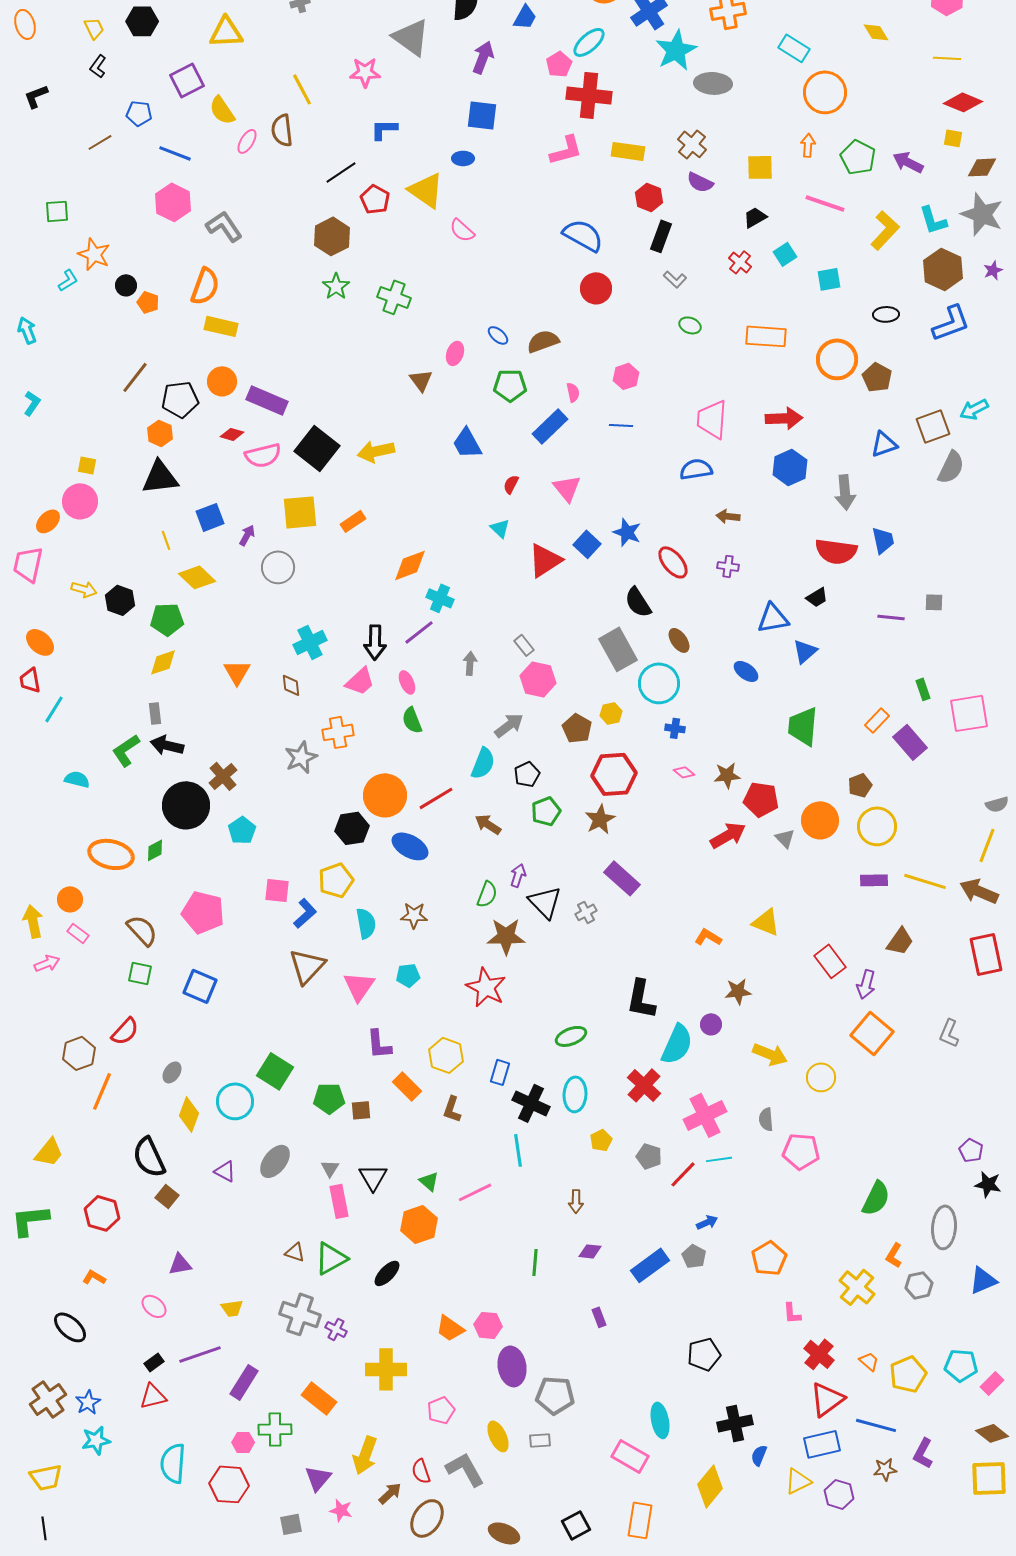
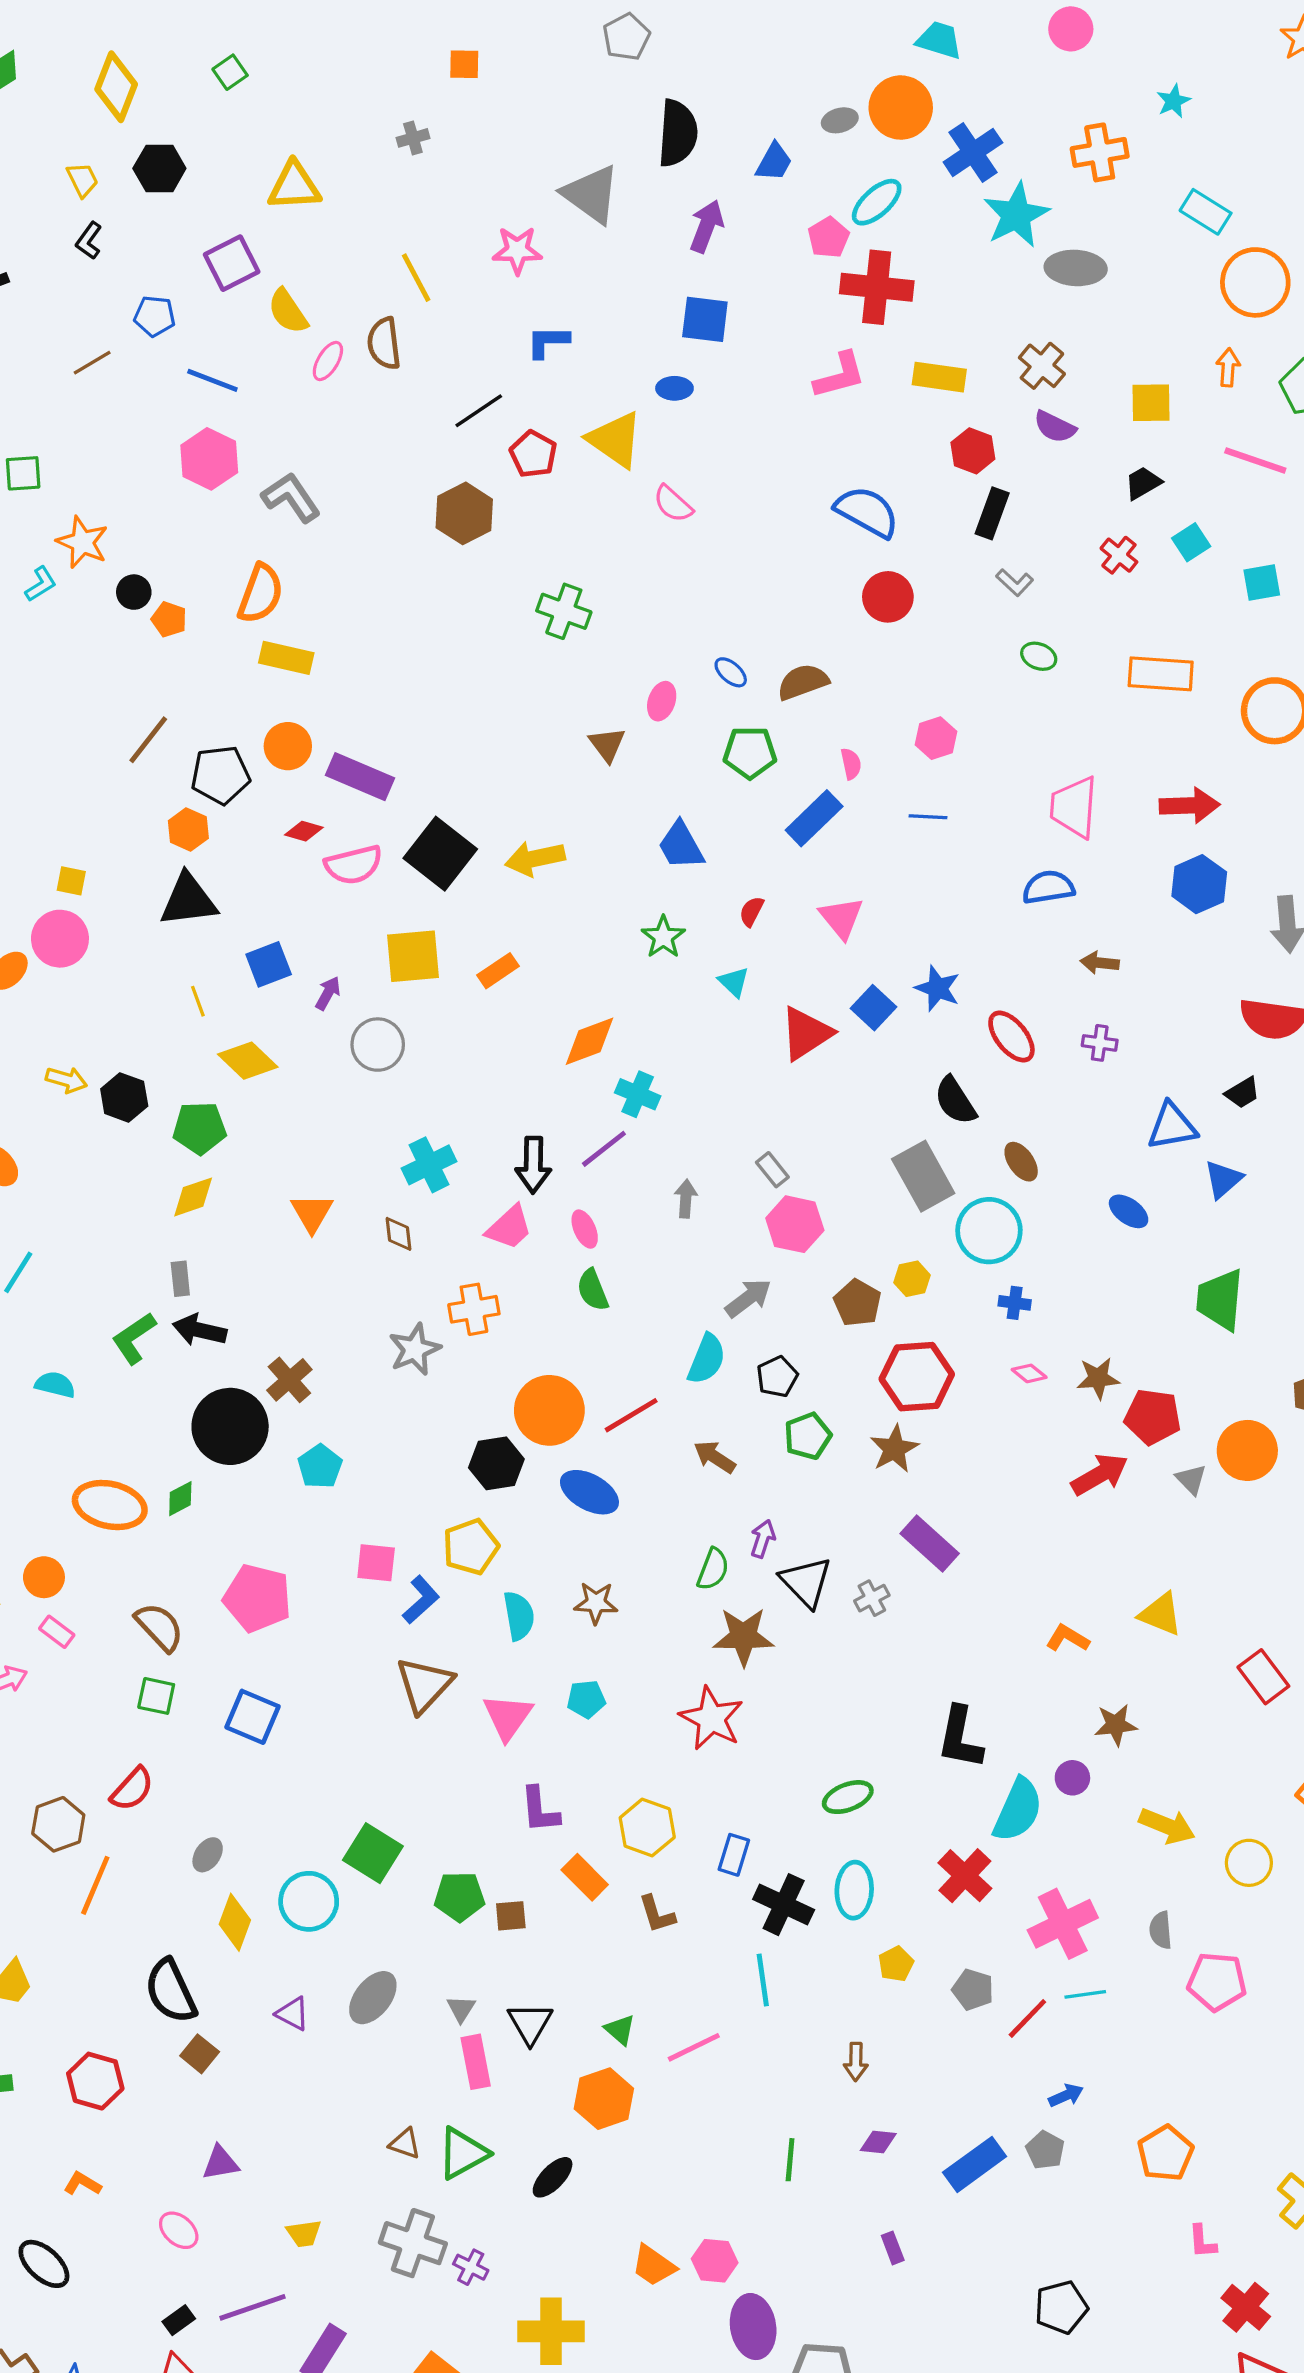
green star: (336, 286) -> (663, 937), moved
brown L-shape: (452, 1109) -> (657, 1914), turned -36

